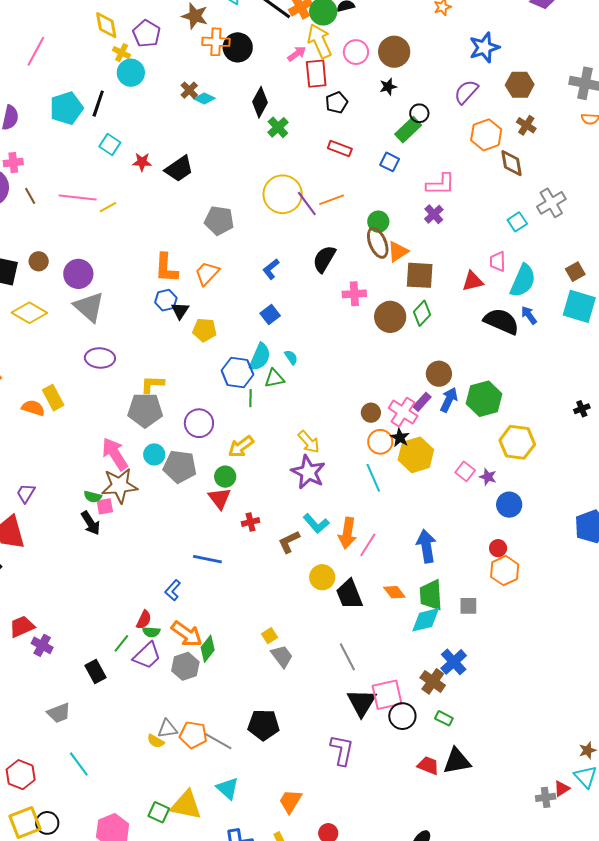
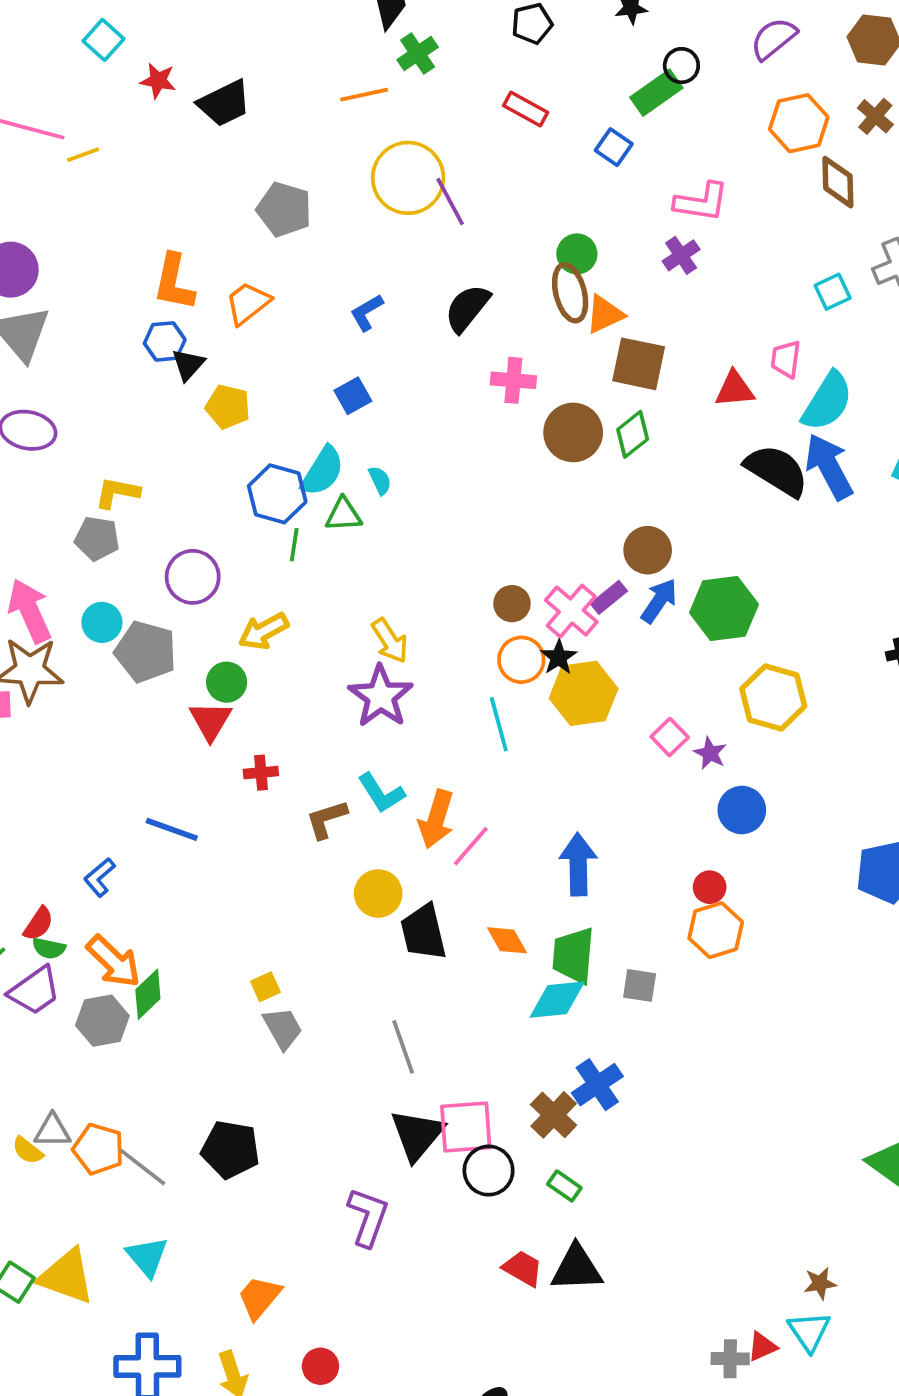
orange line: (332, 200) -> (364, 95), moved
blue arrow: (529, 315) -> (829, 467), size x1.8
gray pentagon: (145, 410) -> (97, 538), size x0.7

